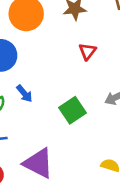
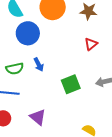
purple triangle: (38, 163) -> (38, 117), size x0.7

